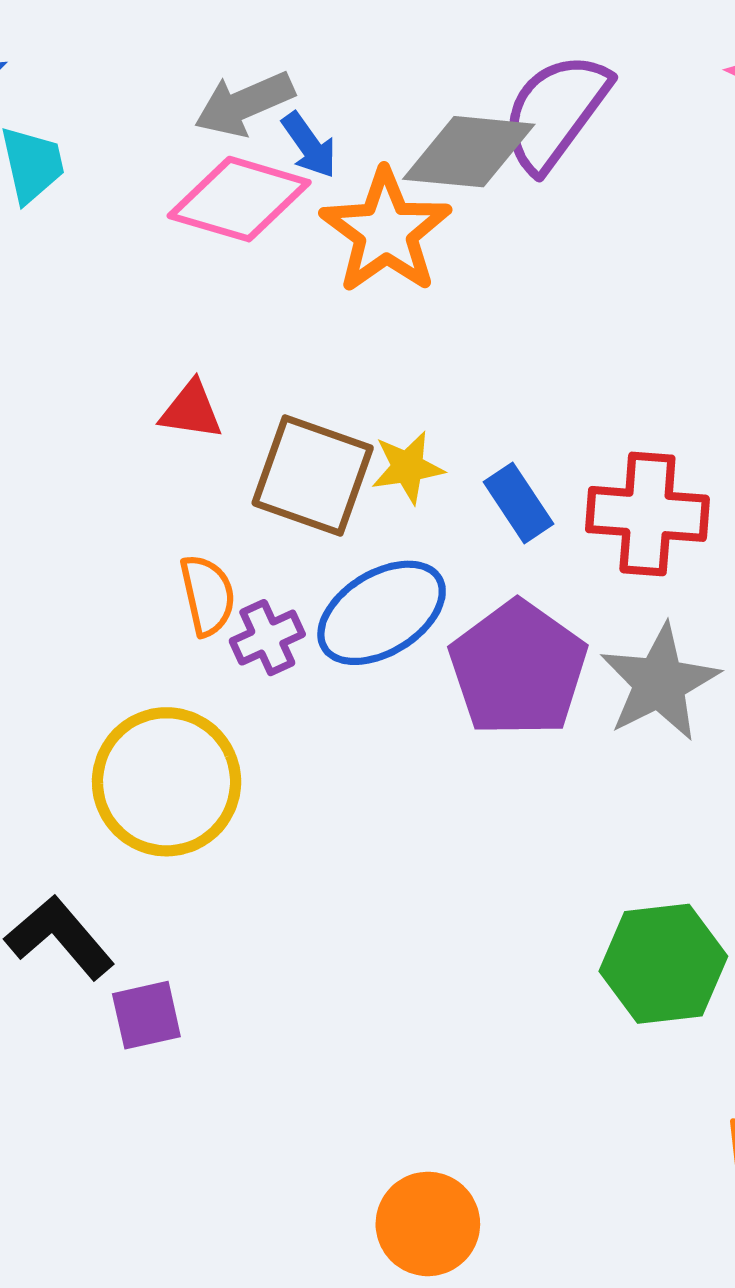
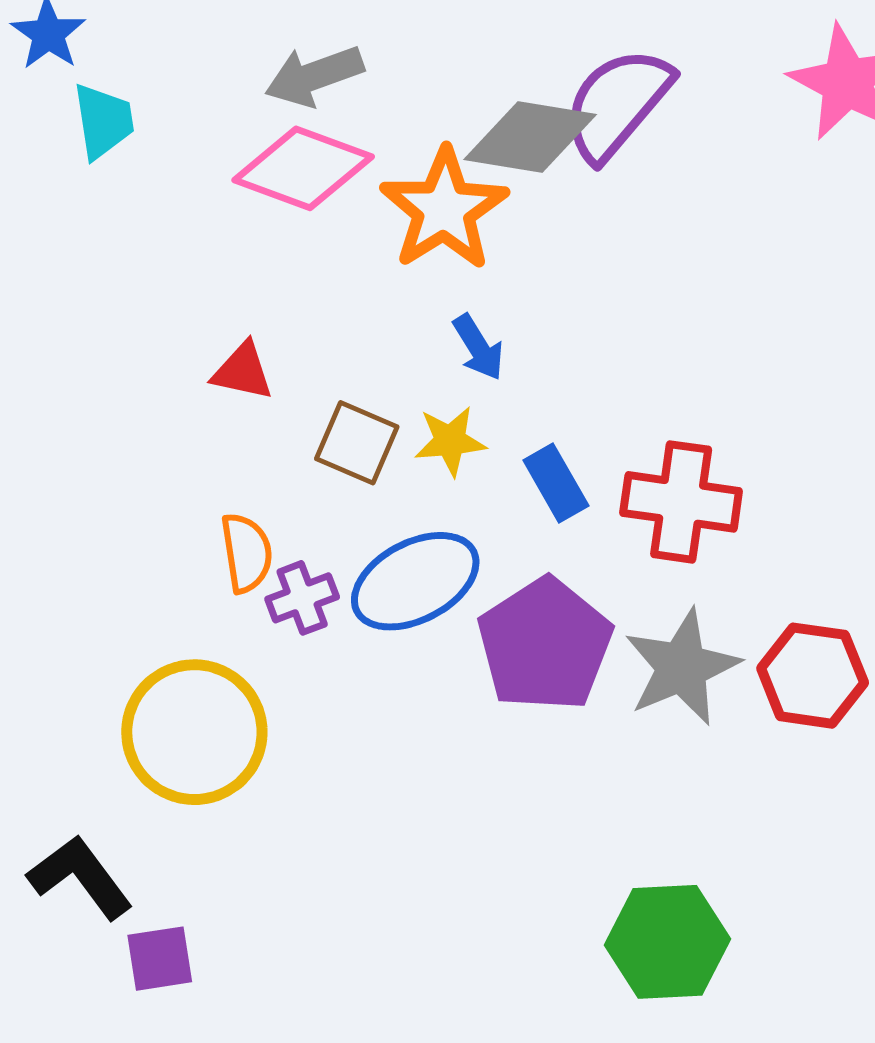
blue arrow: (309, 145) -> (478, 347), moved
brown square: (313, 475) -> (357, 443), size x0.7

